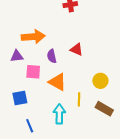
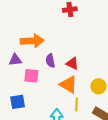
red triangle: (77, 49) -> (72, 63), moved
orange triangle: (57, 82) -> (68, 85), moved

